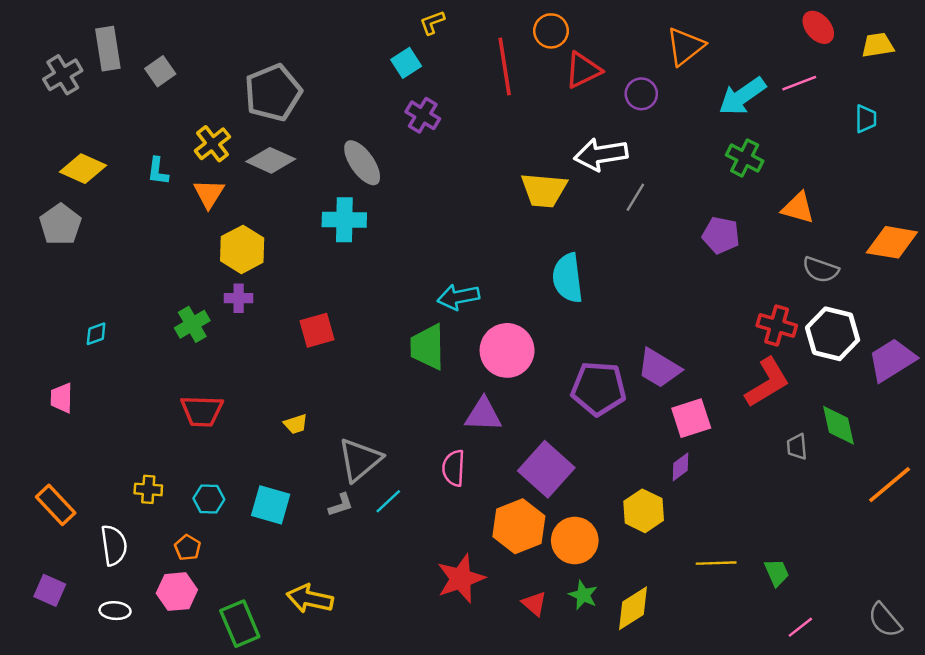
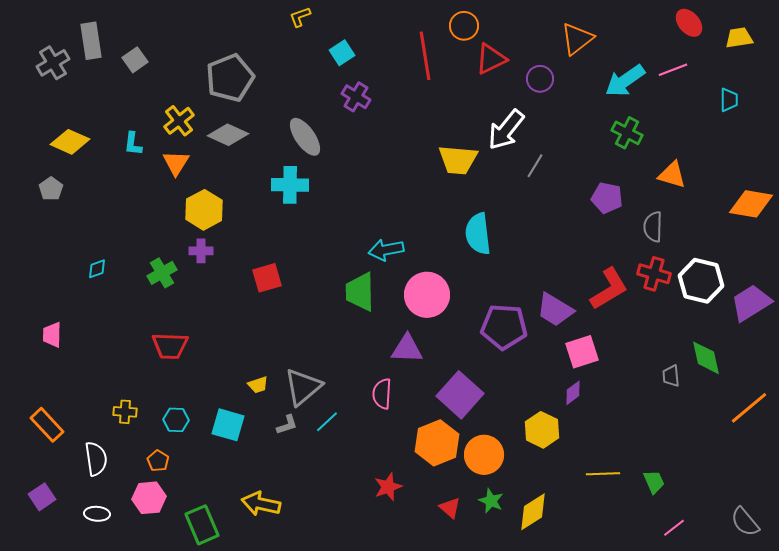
yellow L-shape: (432, 23) -> (300, 17), moved
white arrow: (601, 154) -> (506, 130), turned -42
gray pentagon: (60, 225) -> (51, 189), size x0.7
gray semicircle: (821, 270) -> (653, 227), moved, turned 72
cyan diamond: (96, 334) -> (97, 269), moved
red L-shape: (767, 382) -> (609, 289), moved
yellow trapezoid: (296, 424) -> (258, 385), moved
red star: (461, 579) -> (388, 487), size x0.7
purple square: (50, 590) -> (42, 497), turned 32

